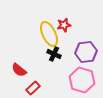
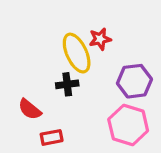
black cross: (54, 54) -> (67, 84), moved, turned -32
red rectangle: (33, 88) -> (52, 137), turned 32

